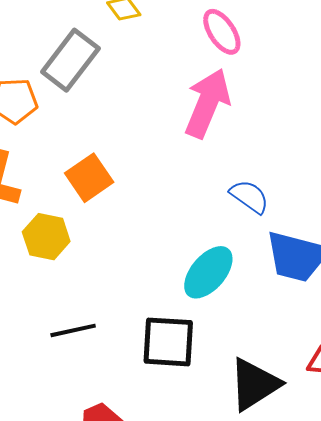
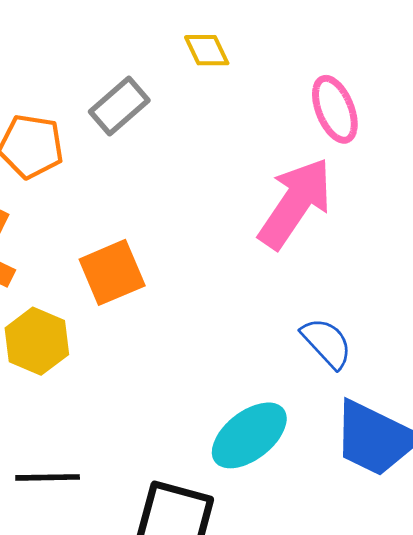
gray rectangle: (70, 60) -> (119, 106), size x0.7

